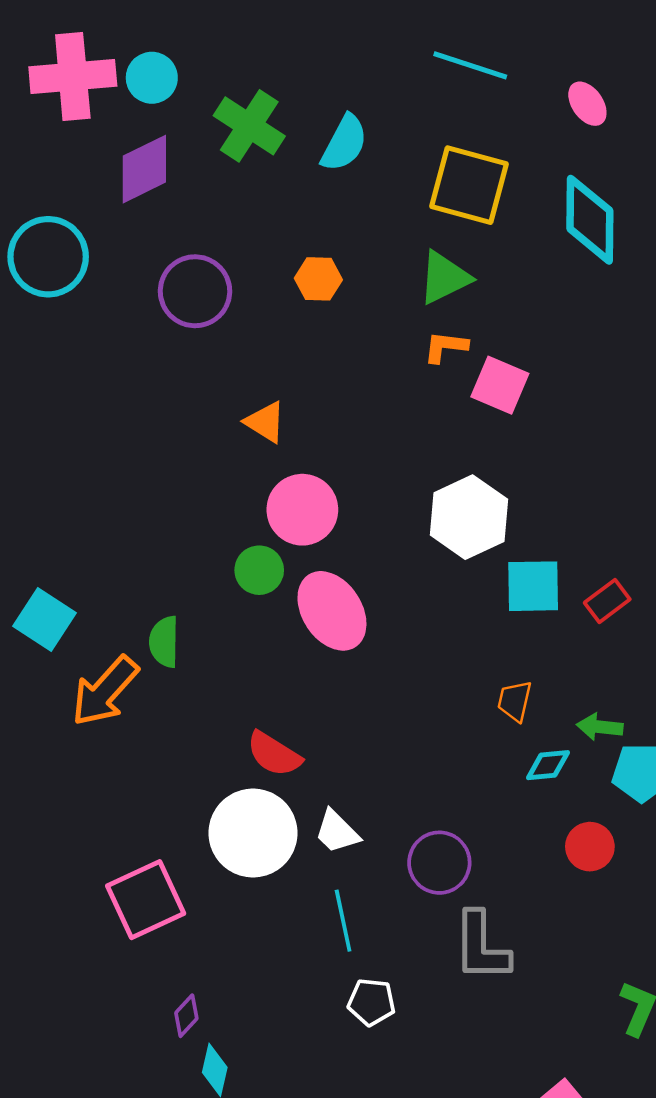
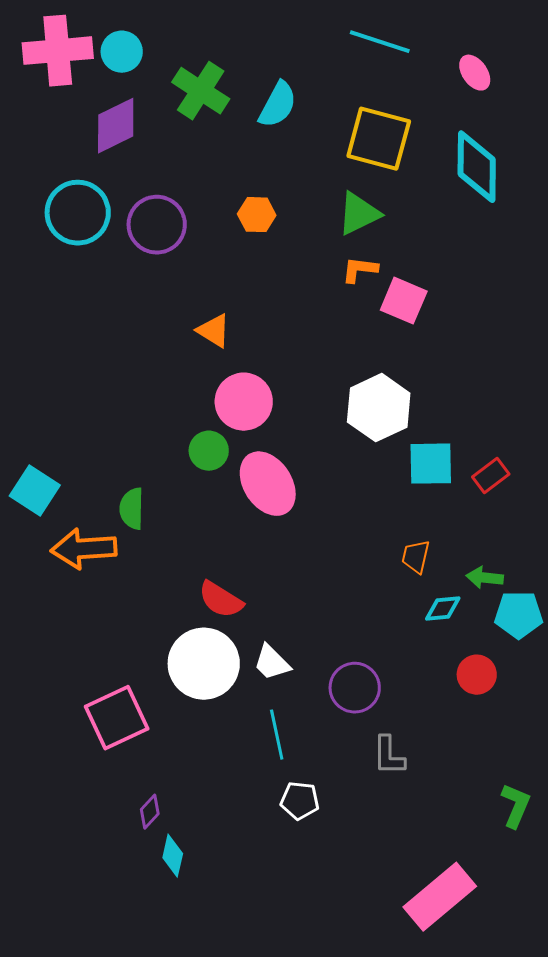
cyan circle: (48, 257) -> (78, 213), moved
orange arrow: (105, 691) -> (84, 549), turned 44
gray L-shape: (481, 947) -> (389, 756), size x0.7

